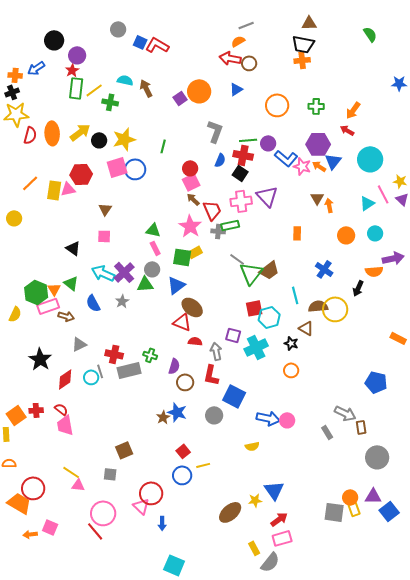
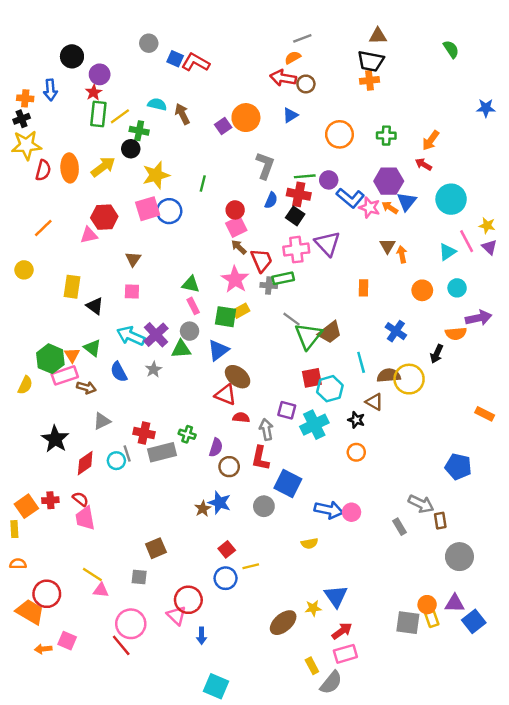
blue arrow: (36, 68) -> (50, 90), turned -60
black circle: (99, 140) -> (131, 149), moved
yellow rectangle: (54, 190) -> (72, 287), moved

